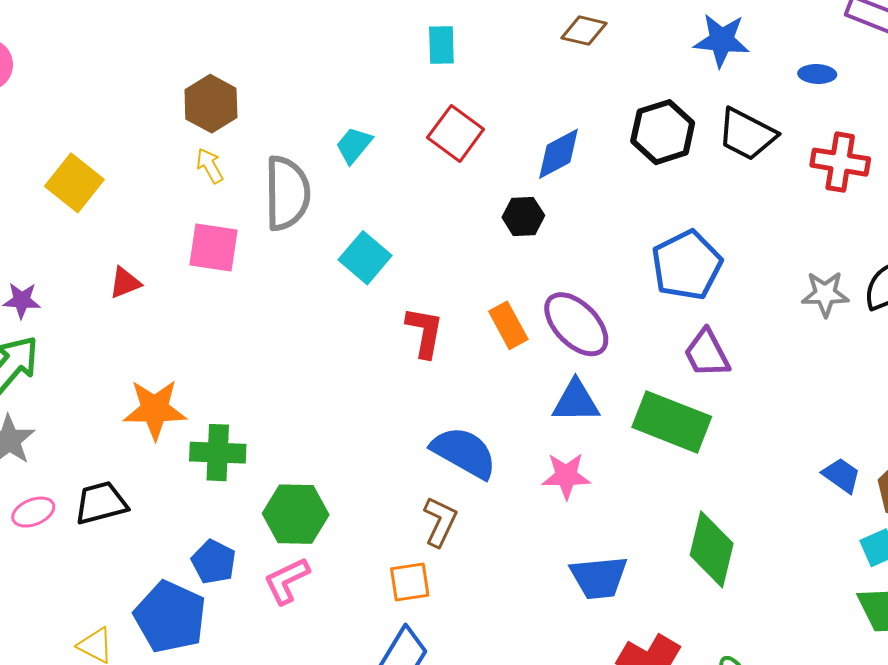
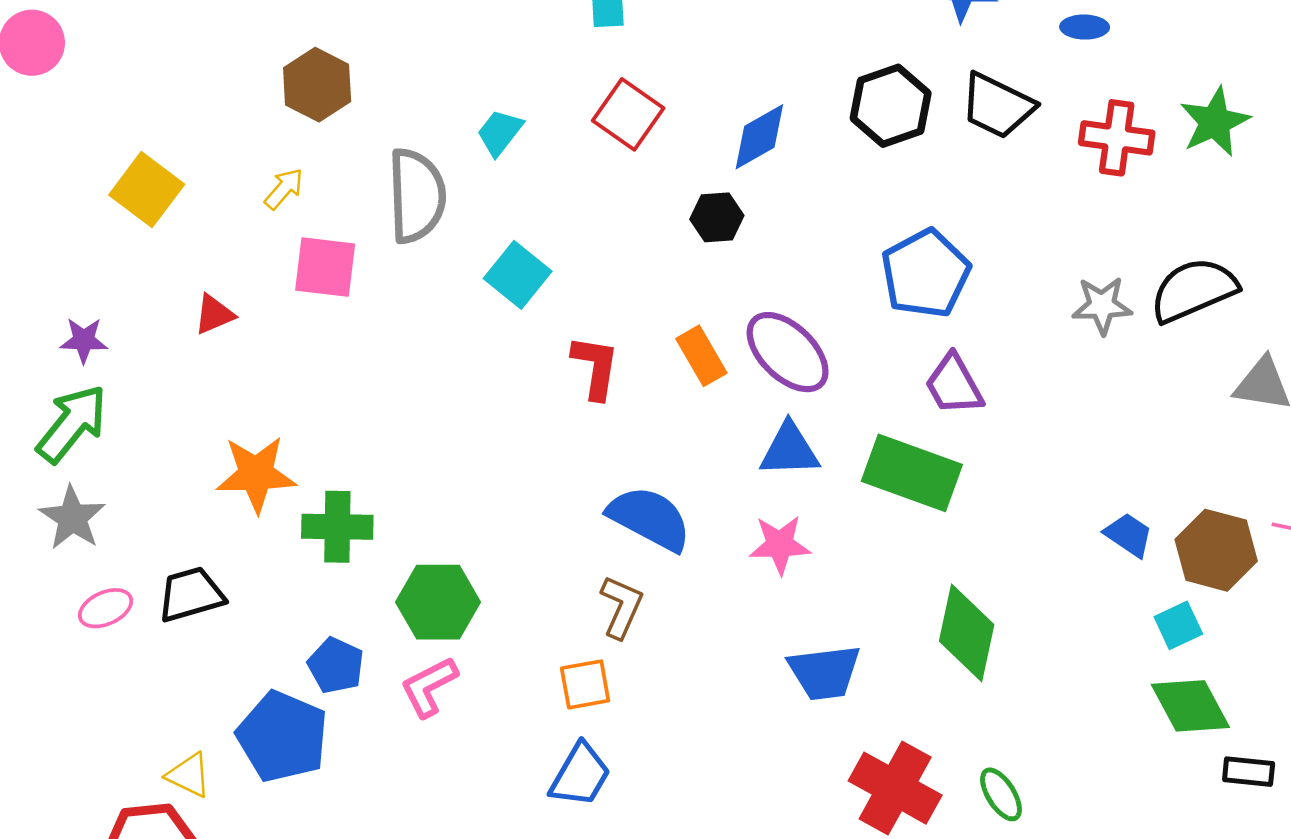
yellow arrow: (210, 166) -> (284, 189), moved, turned 72

